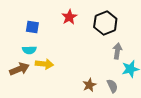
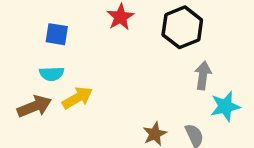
yellow arrow: (44, 64) -> (77, 98), turned -36

